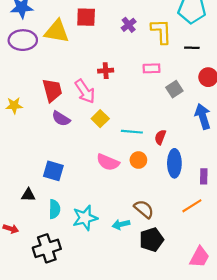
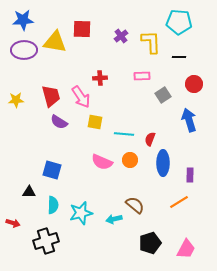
yellow star: (14, 105) -> (16, 100), moved
yellow square: (100, 119) -> (95, 122), turned -35
black pentagon: (151, 240) -> (150, 243), moved

